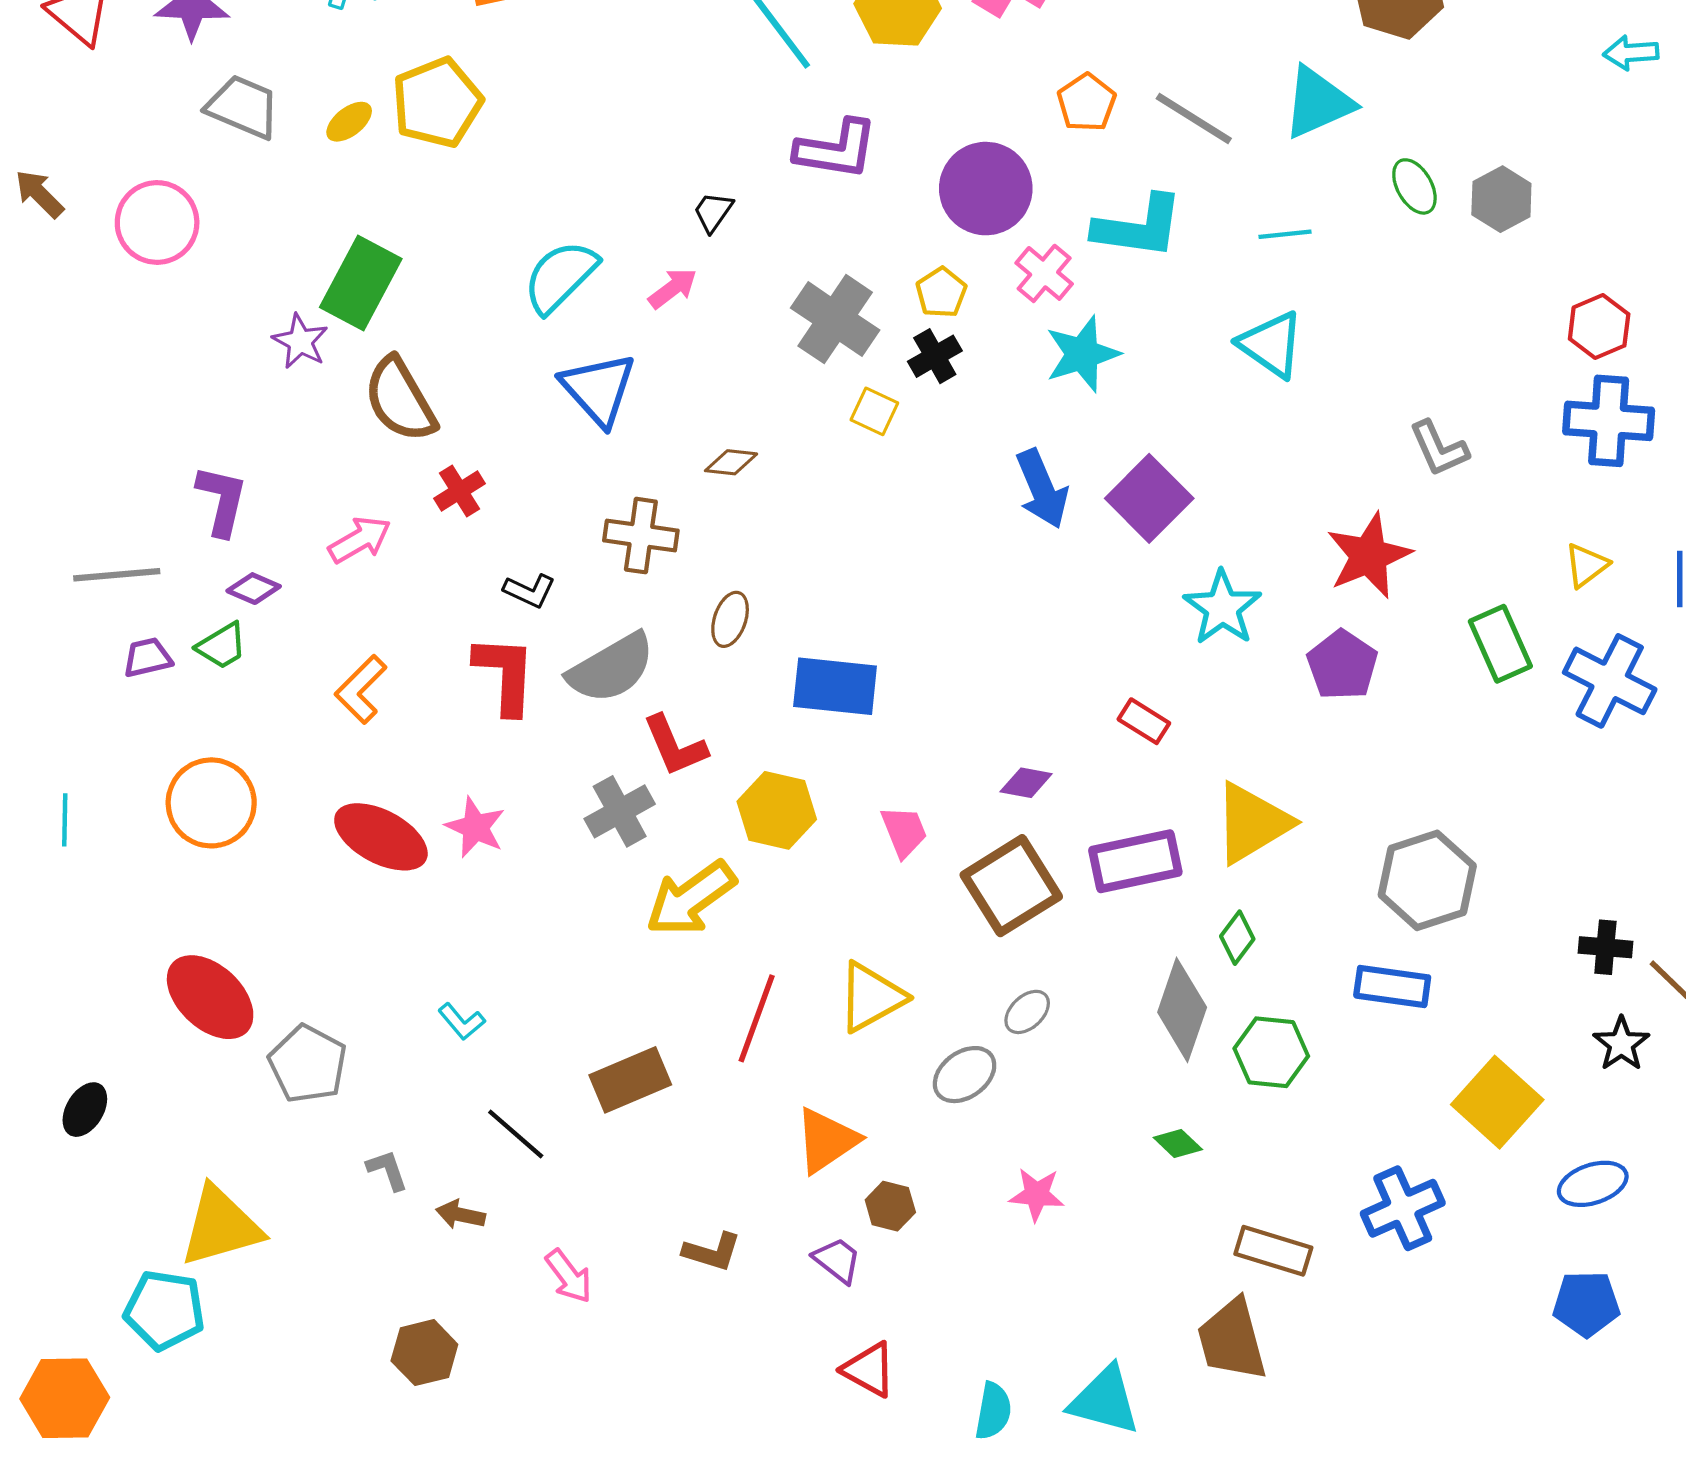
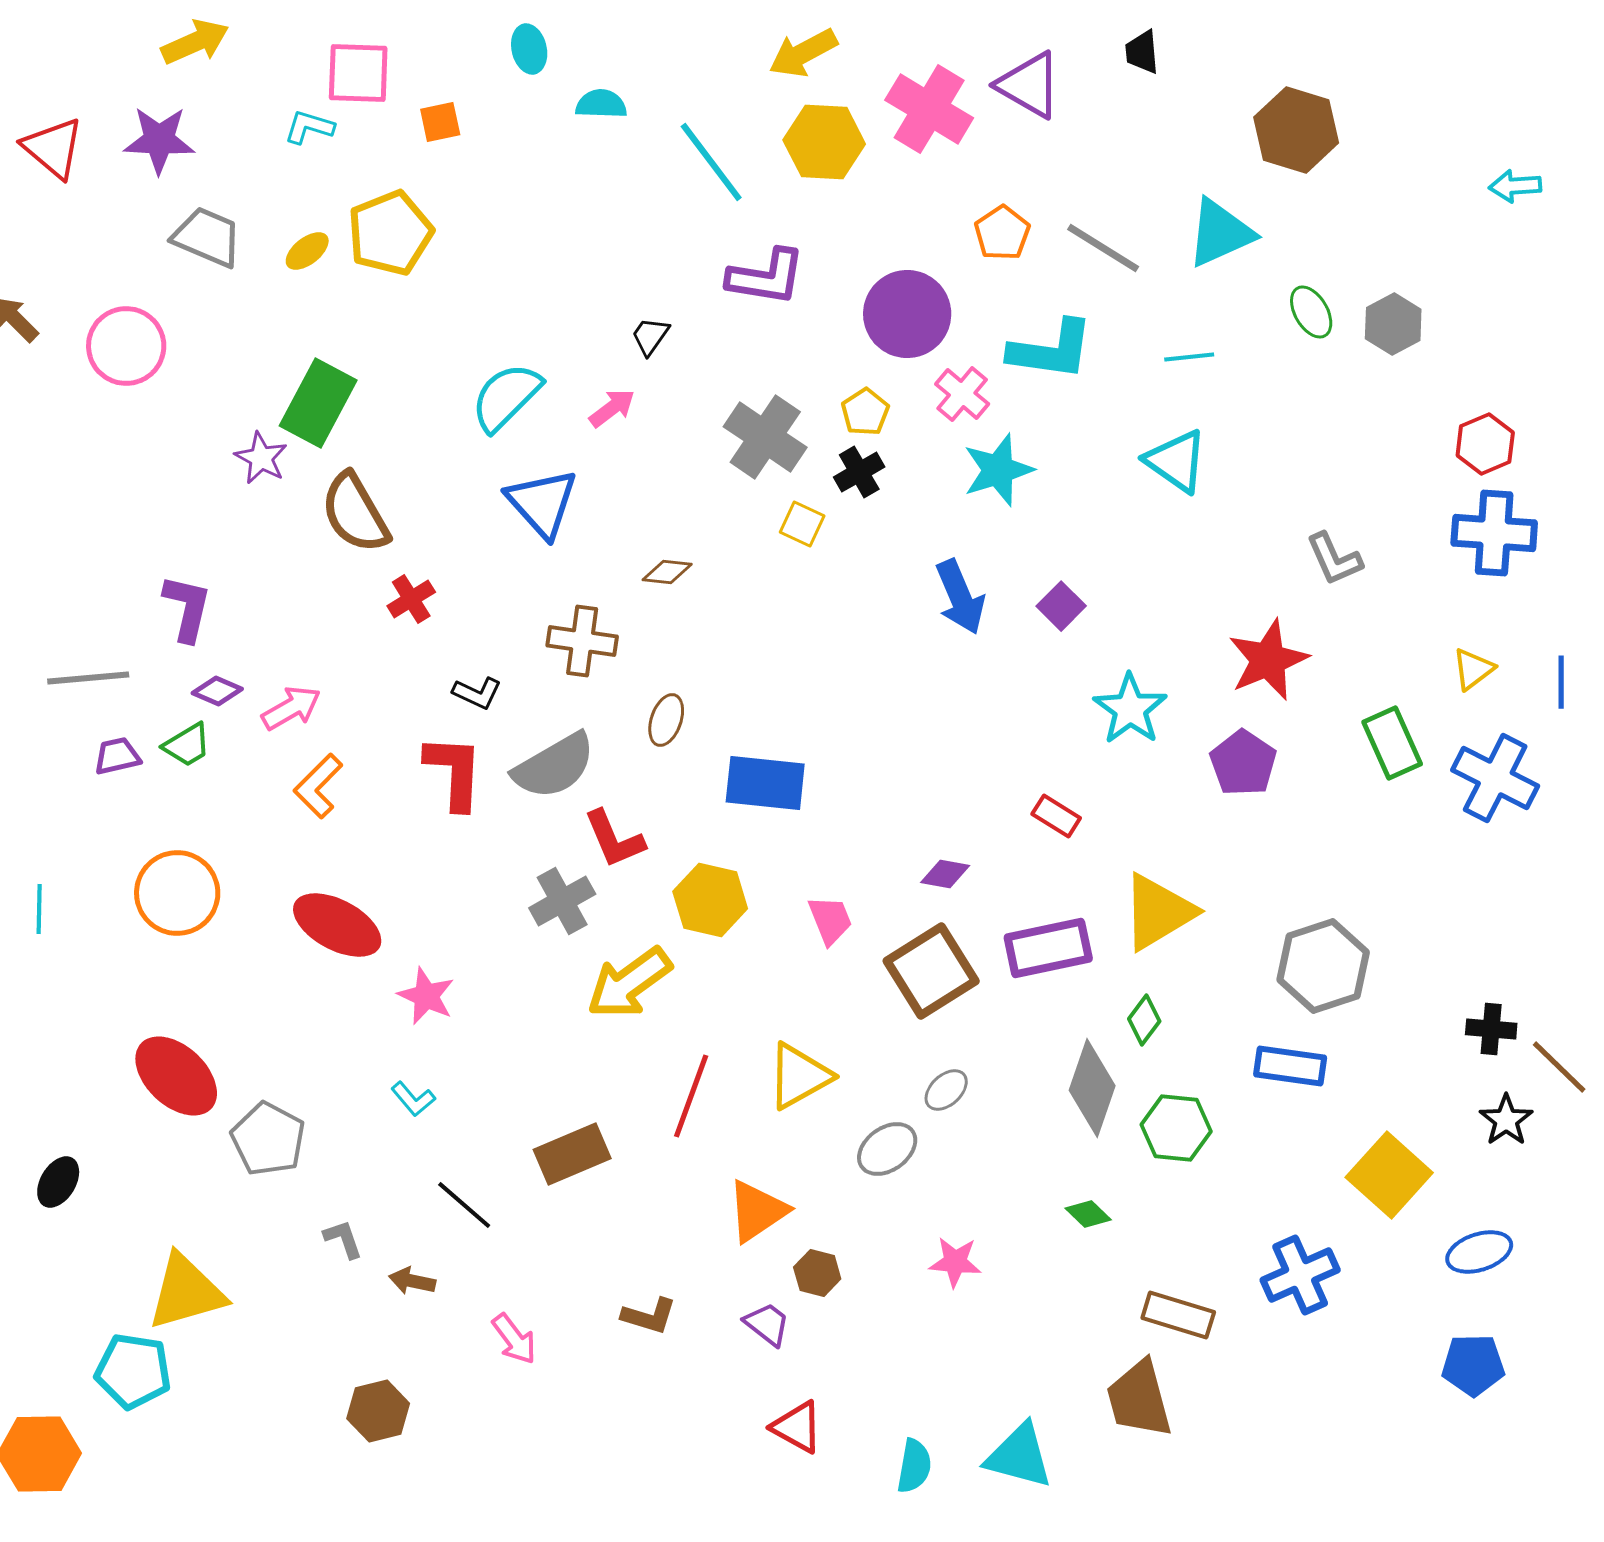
purple square: (1149, 498) -> (1061, 606), size x0.6
pink arrow: (360, 540) -> (291, 708), moved
pink star: (475, 827) -> (426, 996), moved

